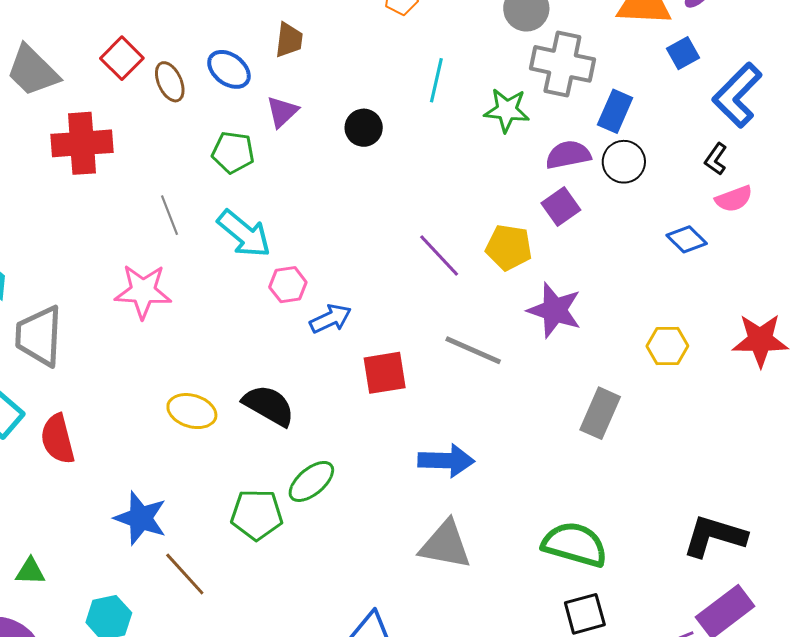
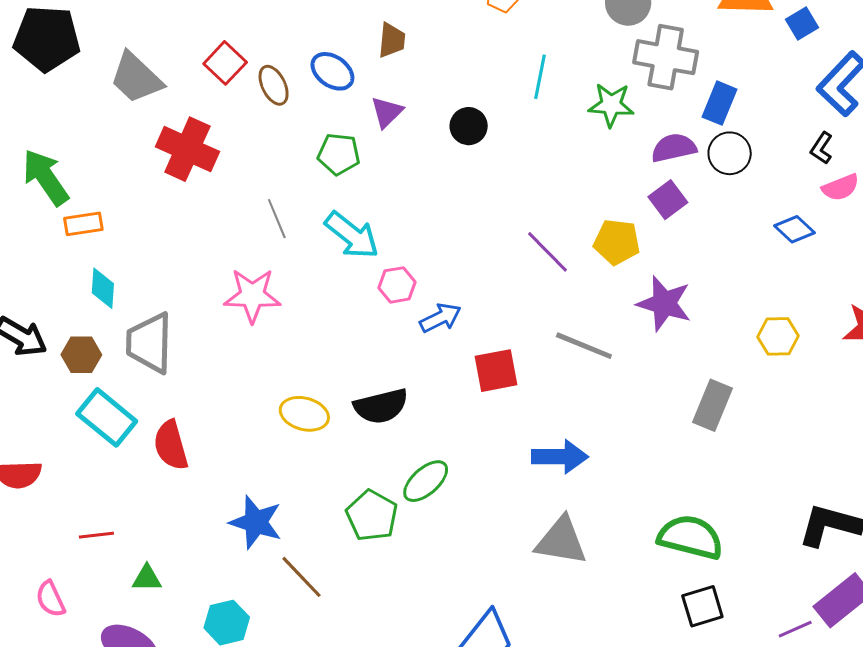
blue square: (683, 53) -> (802, 23), moved
red cross: (82, 143) -> (187, 149), turned 30
black semicircle: (269, 405) -> (381, 406), turned 138
green pentagon: (257, 515) -> (372, 516), turned 30

